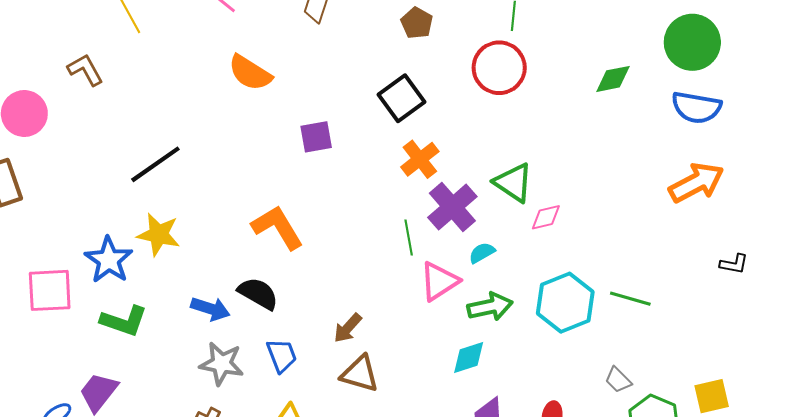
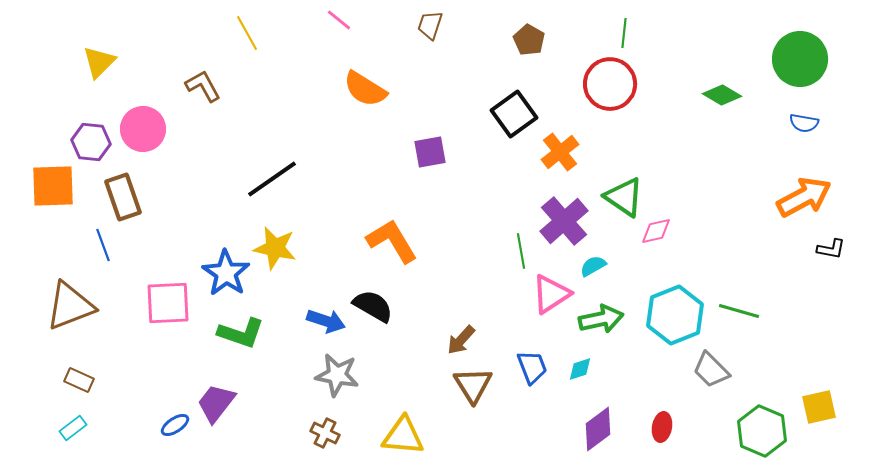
green diamond: (613, 79) -> (722, 95), turned 42
blue semicircle: (696, 107) -> (804, 123), size x0.6
orange cross: (420, 159) -> (560, 152), moved
black L-shape: (734, 264) -> (831, 249), moved
blue trapezoid: (282, 355) -> (532, 367), moved
cyan diamond: (469, 358) -> (580, 369), size x0.7
brown triangle: (360, 374) -> (473, 385), turned 42
gray trapezoid: (618, 380) -> (711, 370), moved, size x1.4

